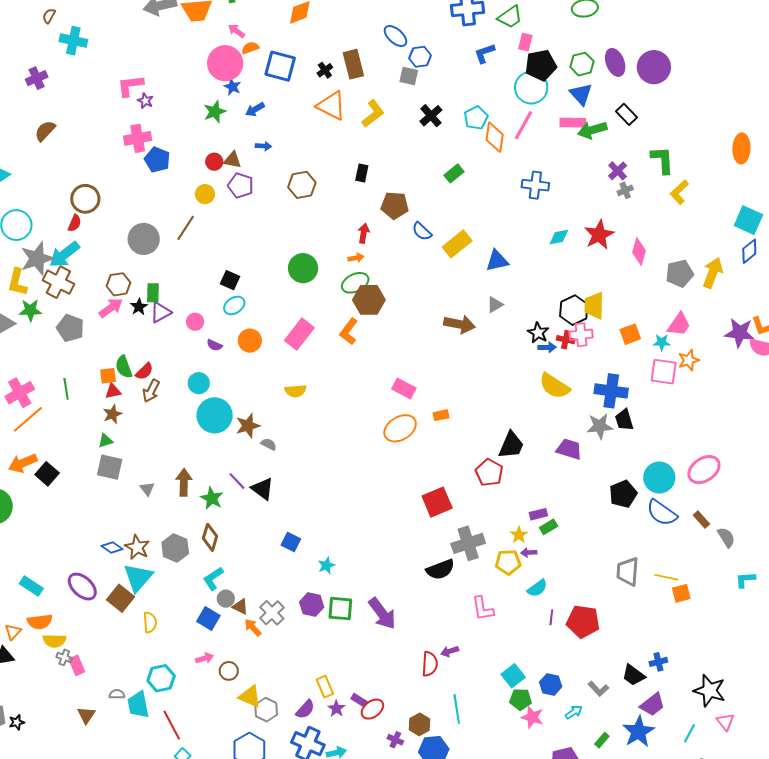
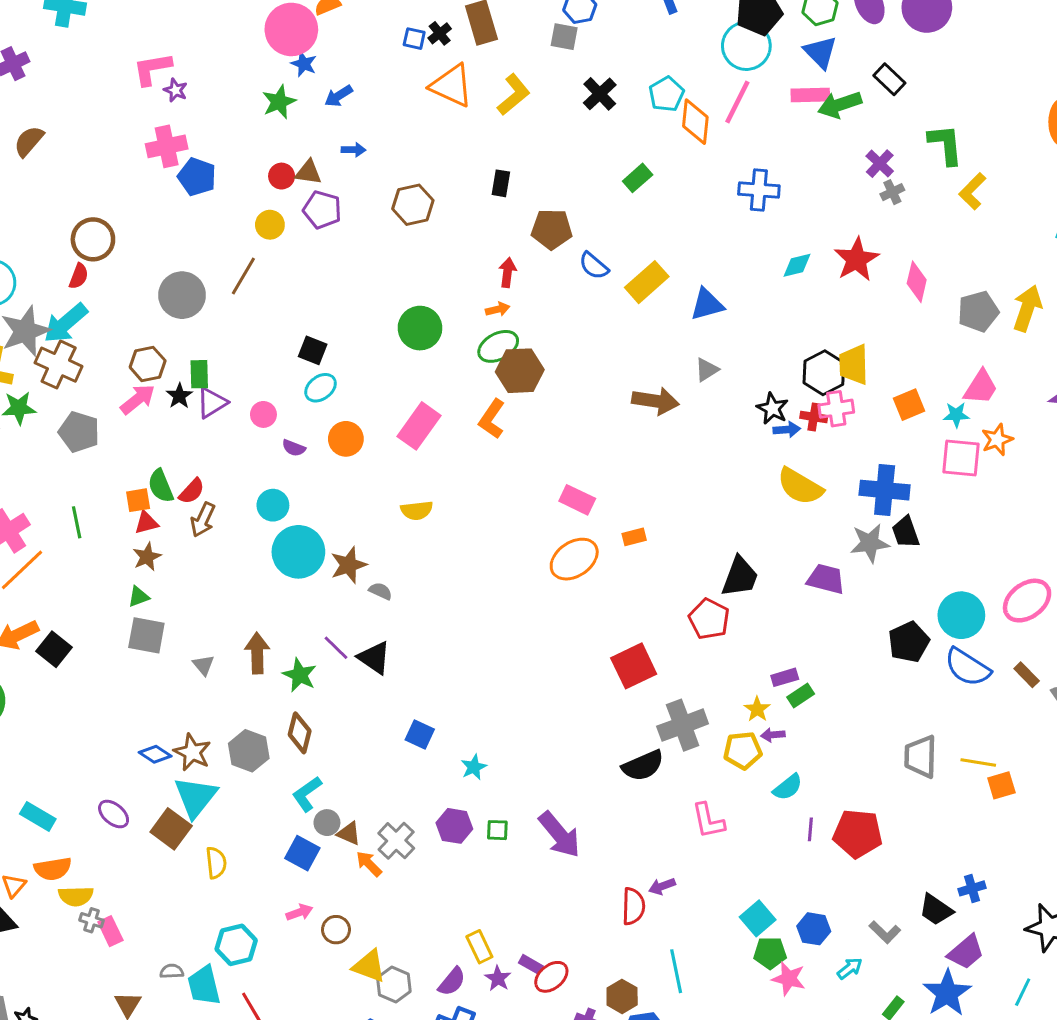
blue square: (280, 66) -> (414, 39), moved, size x0.5
purple ellipse: (82, 587) -> (114, 814), size x0.7
green square: (340, 609) -> (497, 830), size x0.6

